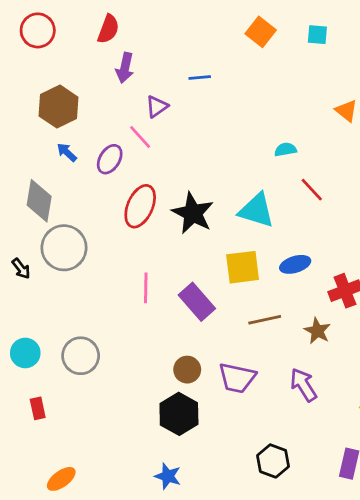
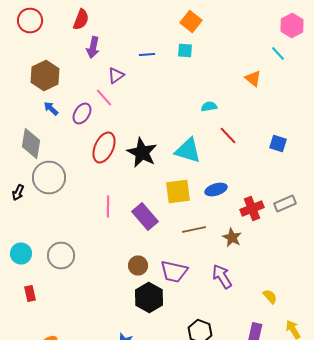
cyan square: (317, 35) -> (185, 50), moved
black arrow: (21, 269) -> (18, 192), turned 63
black hexagon: (179, 414) -> (149, 298), moved

